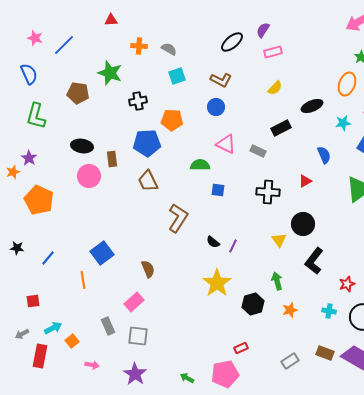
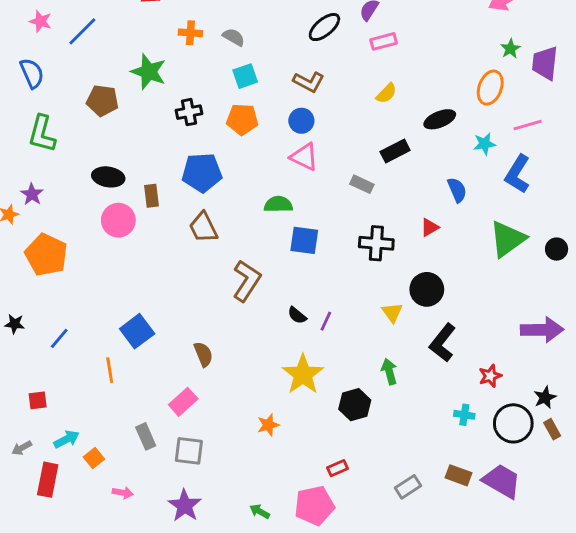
orange pentagon: (172, 120) -> (242, 119), moved
pink triangle: (226, 144) -> (304, 157), moved
blue square: (218, 190) -> (304, 240), size x1.5
orange star: (290, 310) -> (268, 425), moved

